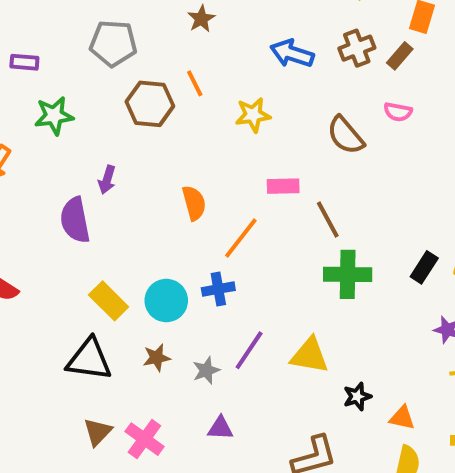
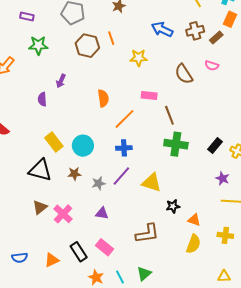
purple semicircle: (75, 220) -> (42, 99), size x0.6
blue cross: (218, 289) -> (124, 148), moved

